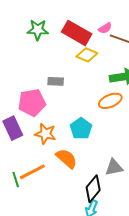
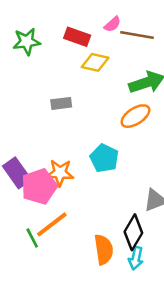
red rectangle: (77, 33) -> (77, 37), size x0.7
pink pentagon: (32, 103) -> (39, 186), moved
orange semicircle: (67, 159) -> (104, 250), moved, turned 50

